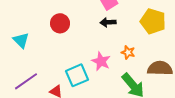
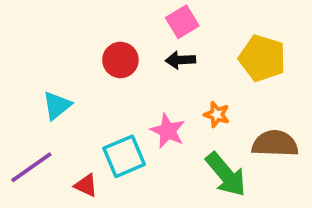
red circle: (60, 23) -> (120, 60), moved
cyan triangle: (21, 40) -> (57, 105), moved, turned 36

